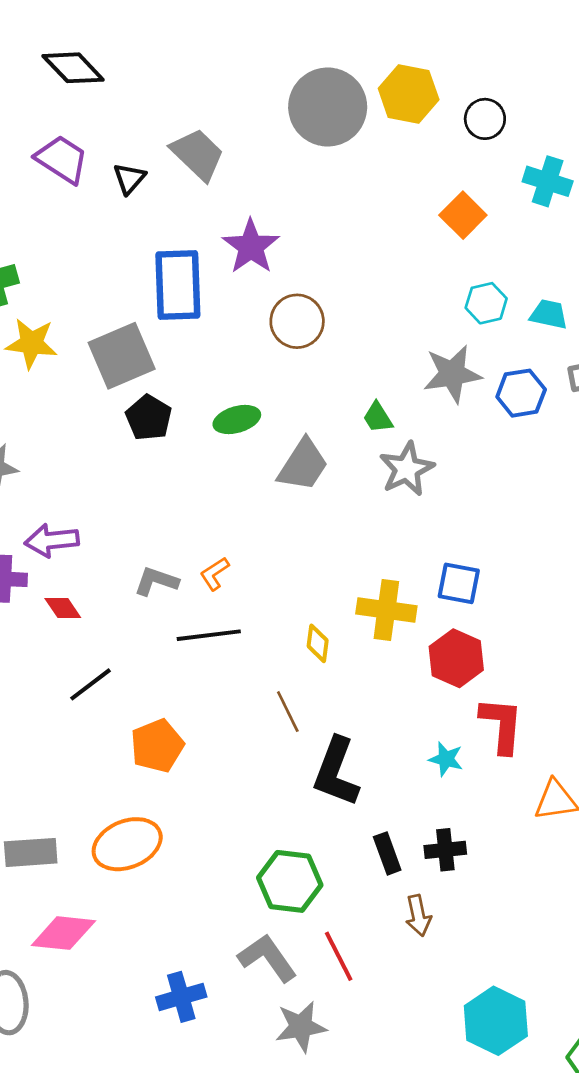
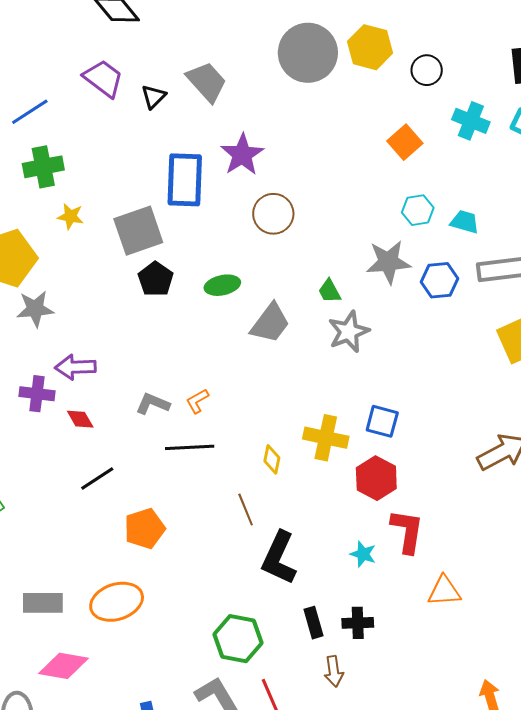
yellow star: (31, 343) -> (71, 216), size x0.7

